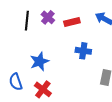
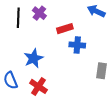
red rectangle: (72, 22) -> (65, 29), moved

